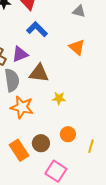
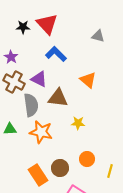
orange triangle: (77, 47) -> (88, 80), moved
purple triangle: (20, 54) -> (39, 79), turned 48

